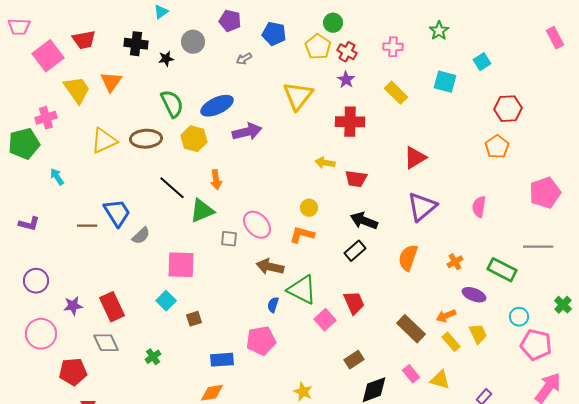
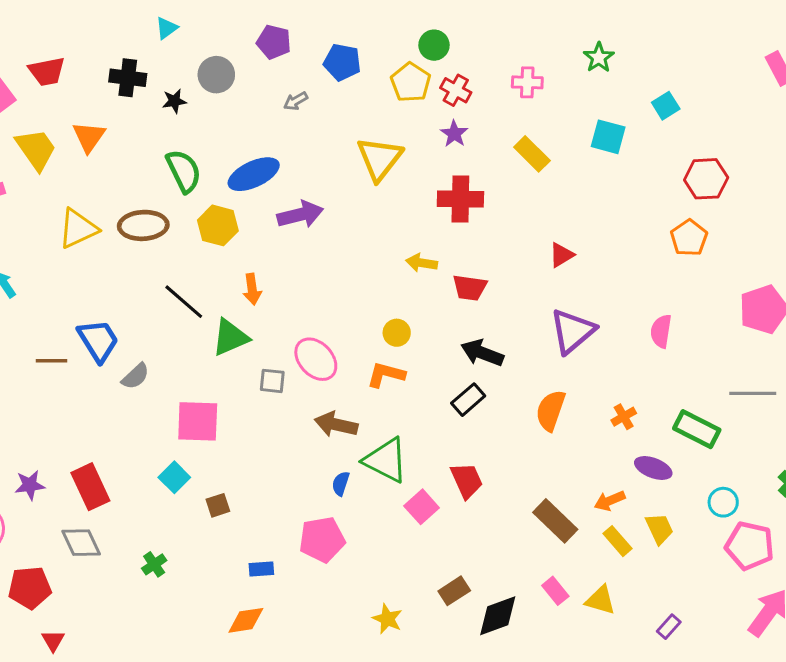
red triangle: (415, 158) -> (561, 255), size x0.7
blue rectangle: (222, 360) -> (261, 569), size x0.7
brown rectangle: (354, 360) -> (454, 591), moved

